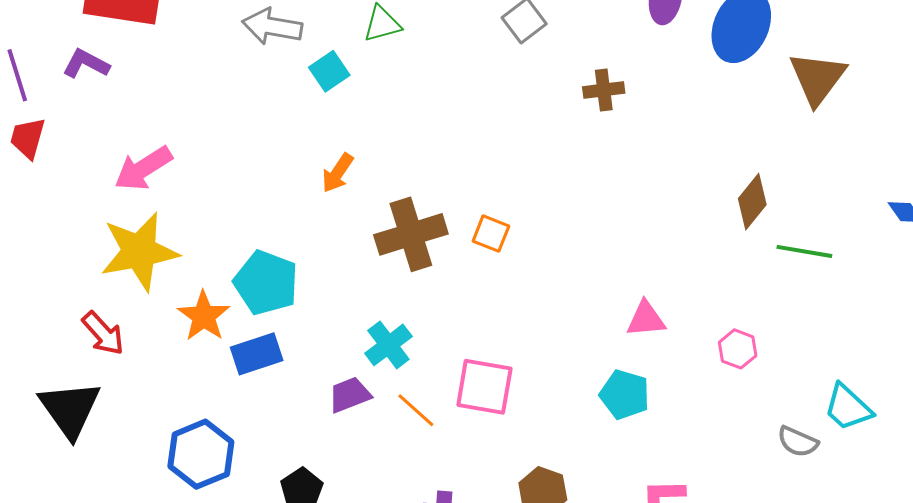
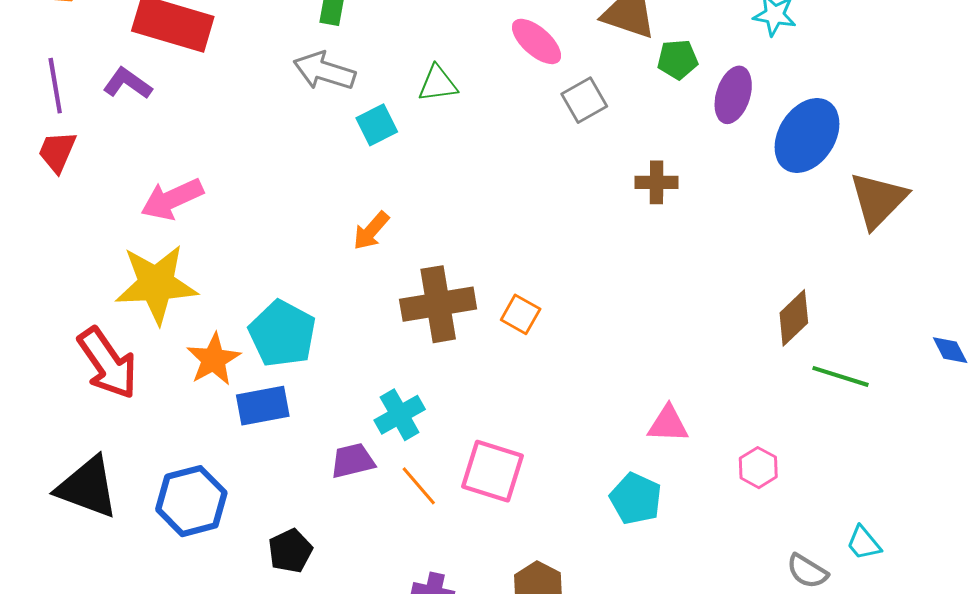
red arrow: (103, 333) -> (108, 363), size x1.5
cyan trapezoid: (848, 407) -> (864, 543), size x0.7
black triangle: (70, 409) -> (87, 487), moved, turned -42

